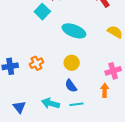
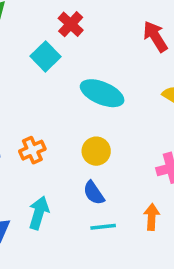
orange arrow: (105, 90) -> (152, 217), moved
cyan arrow: (51, 103) -> (39, 213), moved, turned 90

